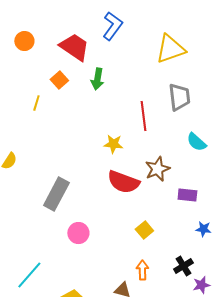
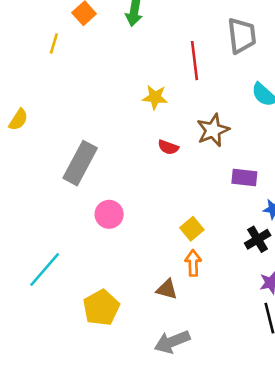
red semicircle: (123, 182) -> (168, 147), size x0.5
purple rectangle: (187, 195) -> (244, 178), moved
yellow square: (144, 230) -> (192, 229), moved
black cross: (183, 266) -> (258, 239), moved

